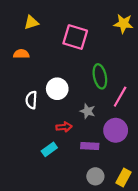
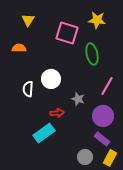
yellow triangle: (31, 22) -> (28, 20), turned -40
yellow star: (123, 24) -> (97, 20), moved
green ellipse: (100, 76) -> (92, 54), moved
purple rectangle: (90, 146) -> (102, 139), moved, turned 35
cyan rectangle: (49, 149) -> (44, 133), size x1.5

